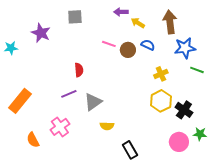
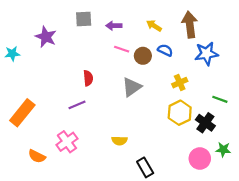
purple arrow: (121, 12) -> (114, 26), moved
green line: (197, 70) -> (220, 99), moved
gray triangle: (93, 102) -> (132, 87), moved
orange semicircle: (33, 140) -> (37, 156), turned -35

